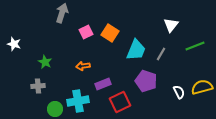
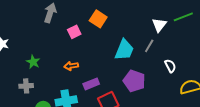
orange square: (110, 33) -> (98, 19), moved
green line: (195, 46) -> (183, 17), moved
gray line: (161, 54) -> (149, 46), moved
white semicircle: (179, 92) -> (170, 66), moved

